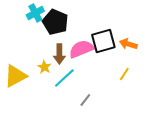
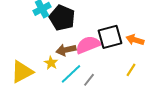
brown arrow: (59, 54) -> (66, 50), turned 78
gray line: (85, 100) -> (89, 80), moved

